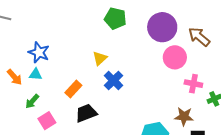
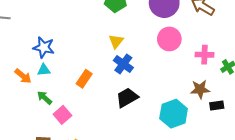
pink circle: (175, 57) -> (169, 39), moved
yellow triangle: (100, 58) -> (116, 41), moved
green arrow: (32, 101) -> (45, 98), turned 98
black trapezoid: (86, 113) -> (127, 98), moved

